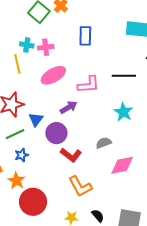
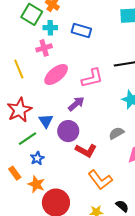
blue rectangle: (85, 36) -> (81, 30), turned -66
cyan cross: (27, 45) -> (50, 28), moved

